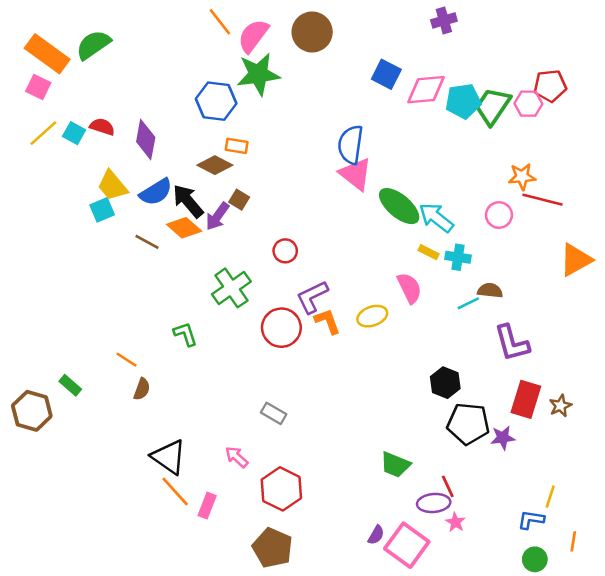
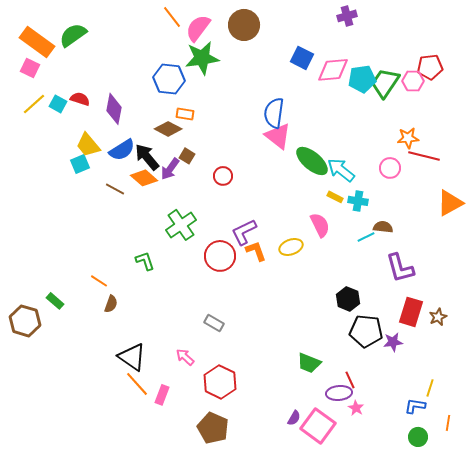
red circle: (285, 251) -> (223, 176), moved

